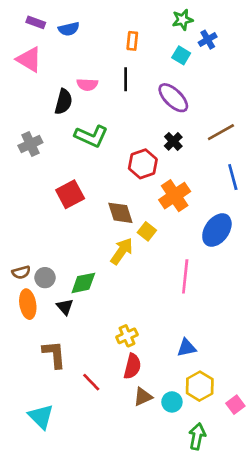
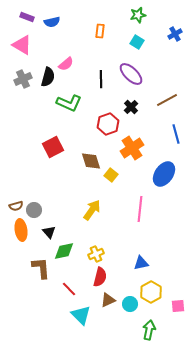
blue cross: (208, 40) -> (175, 34), moved
black line: (126, 79) -> (101, 79), moved
pink semicircle: (87, 85) -> (66, 64), turned -42
gray cross: (30, 144) -> (23, 79), moved
yellow arrow: (122, 251) -> (92, 210), moved
green diamond: (83, 283) -> (64, 251), moved
pink square: (235, 405) -> (178, 306), turned 32
cyan triangle: (41, 417) -> (81, 315), moved

